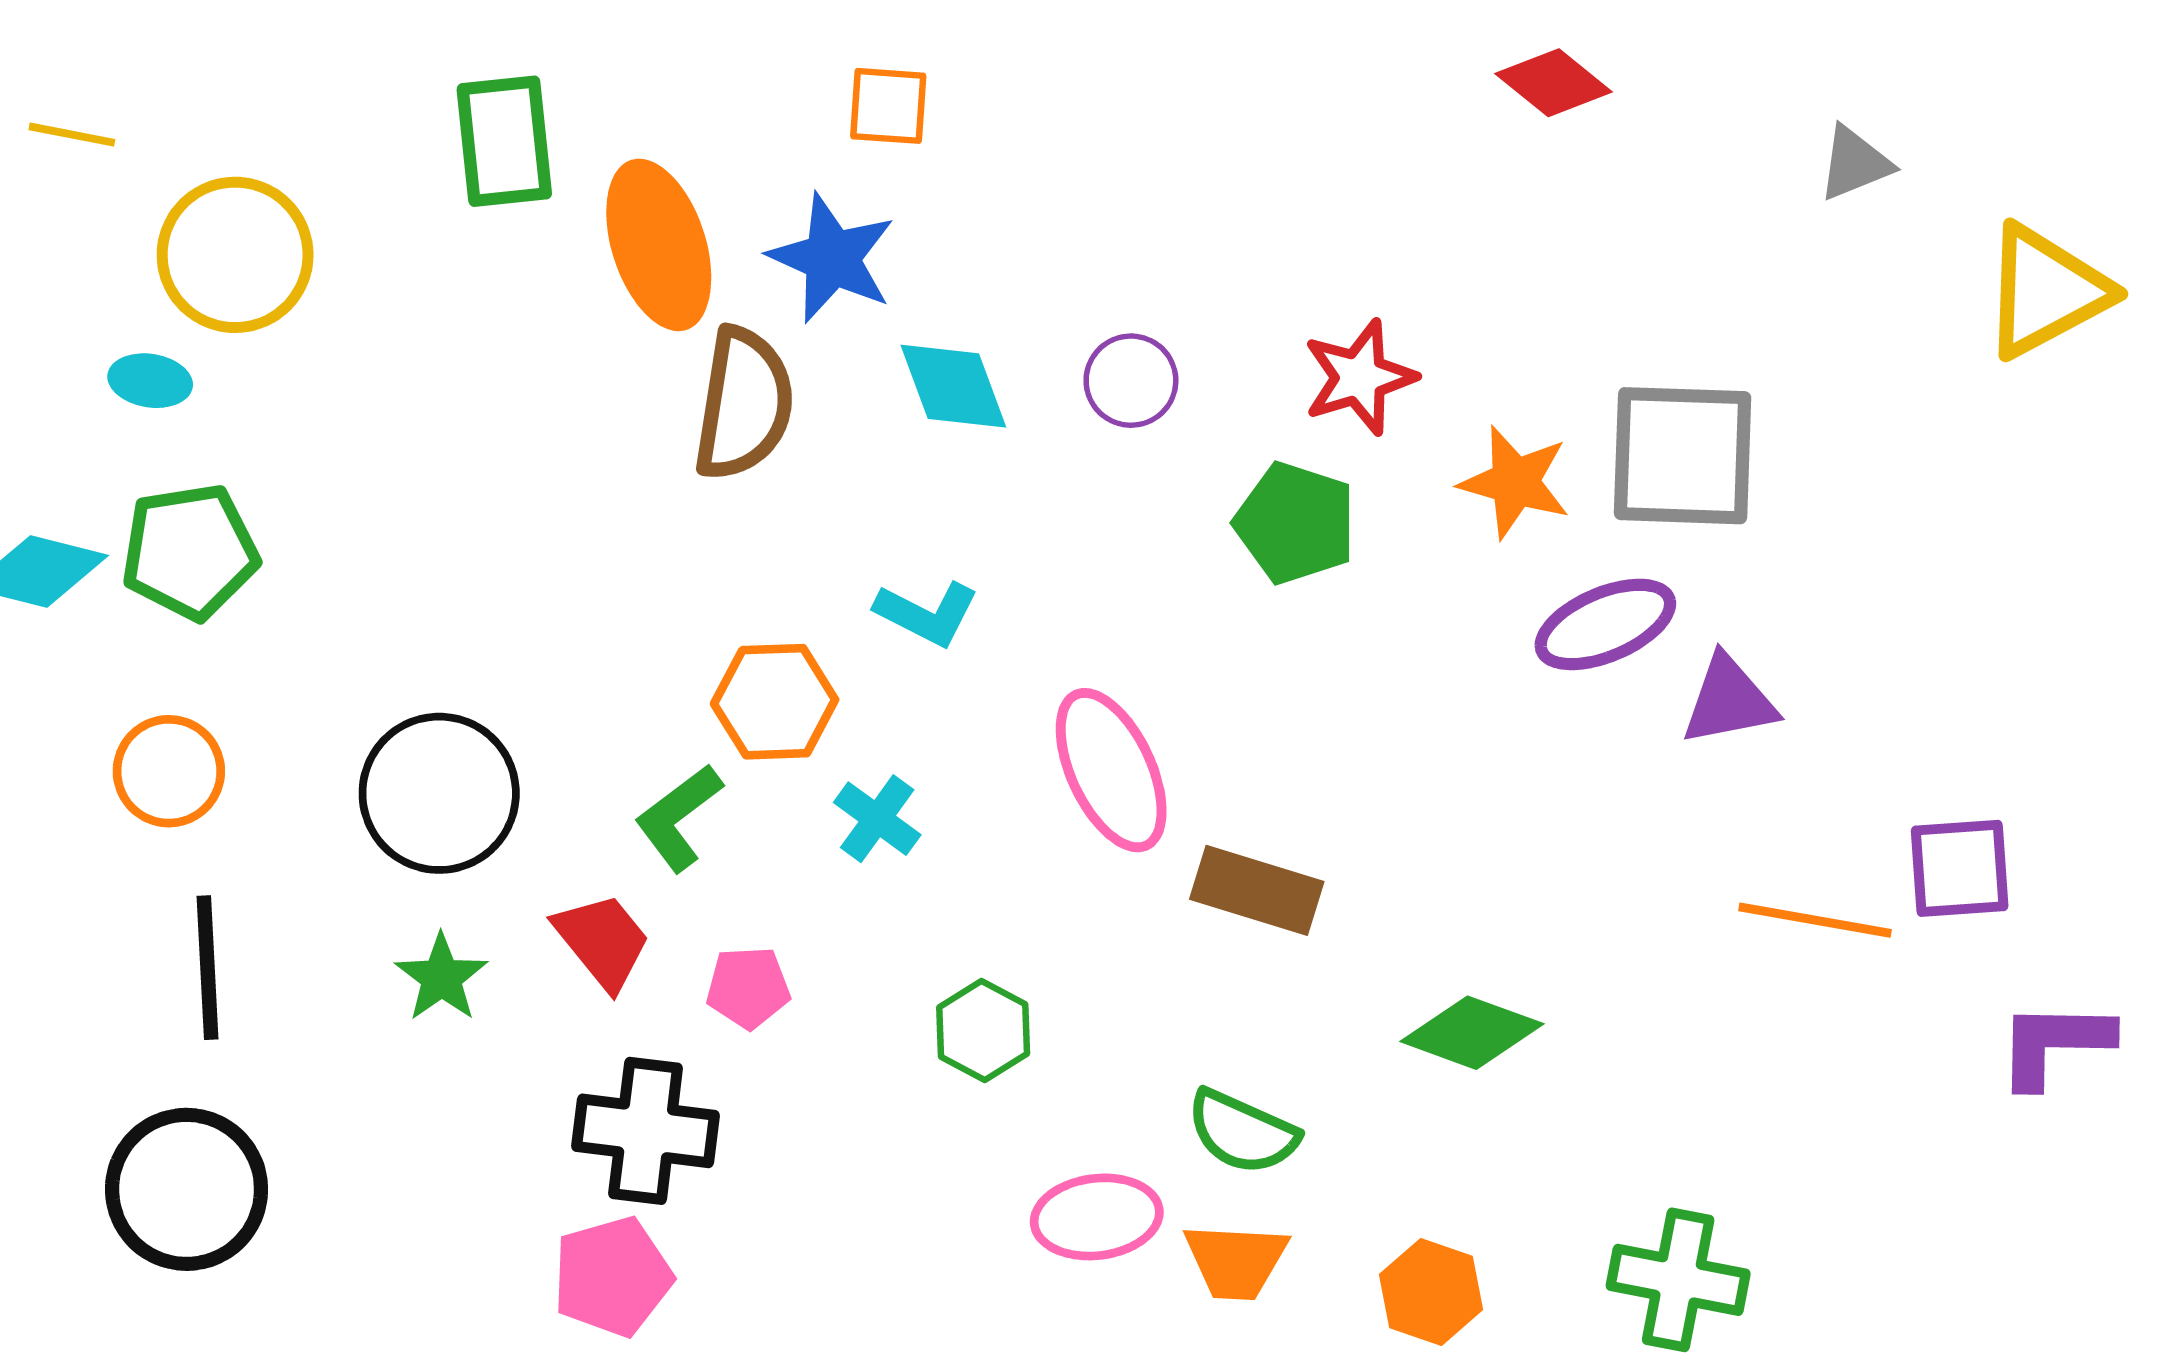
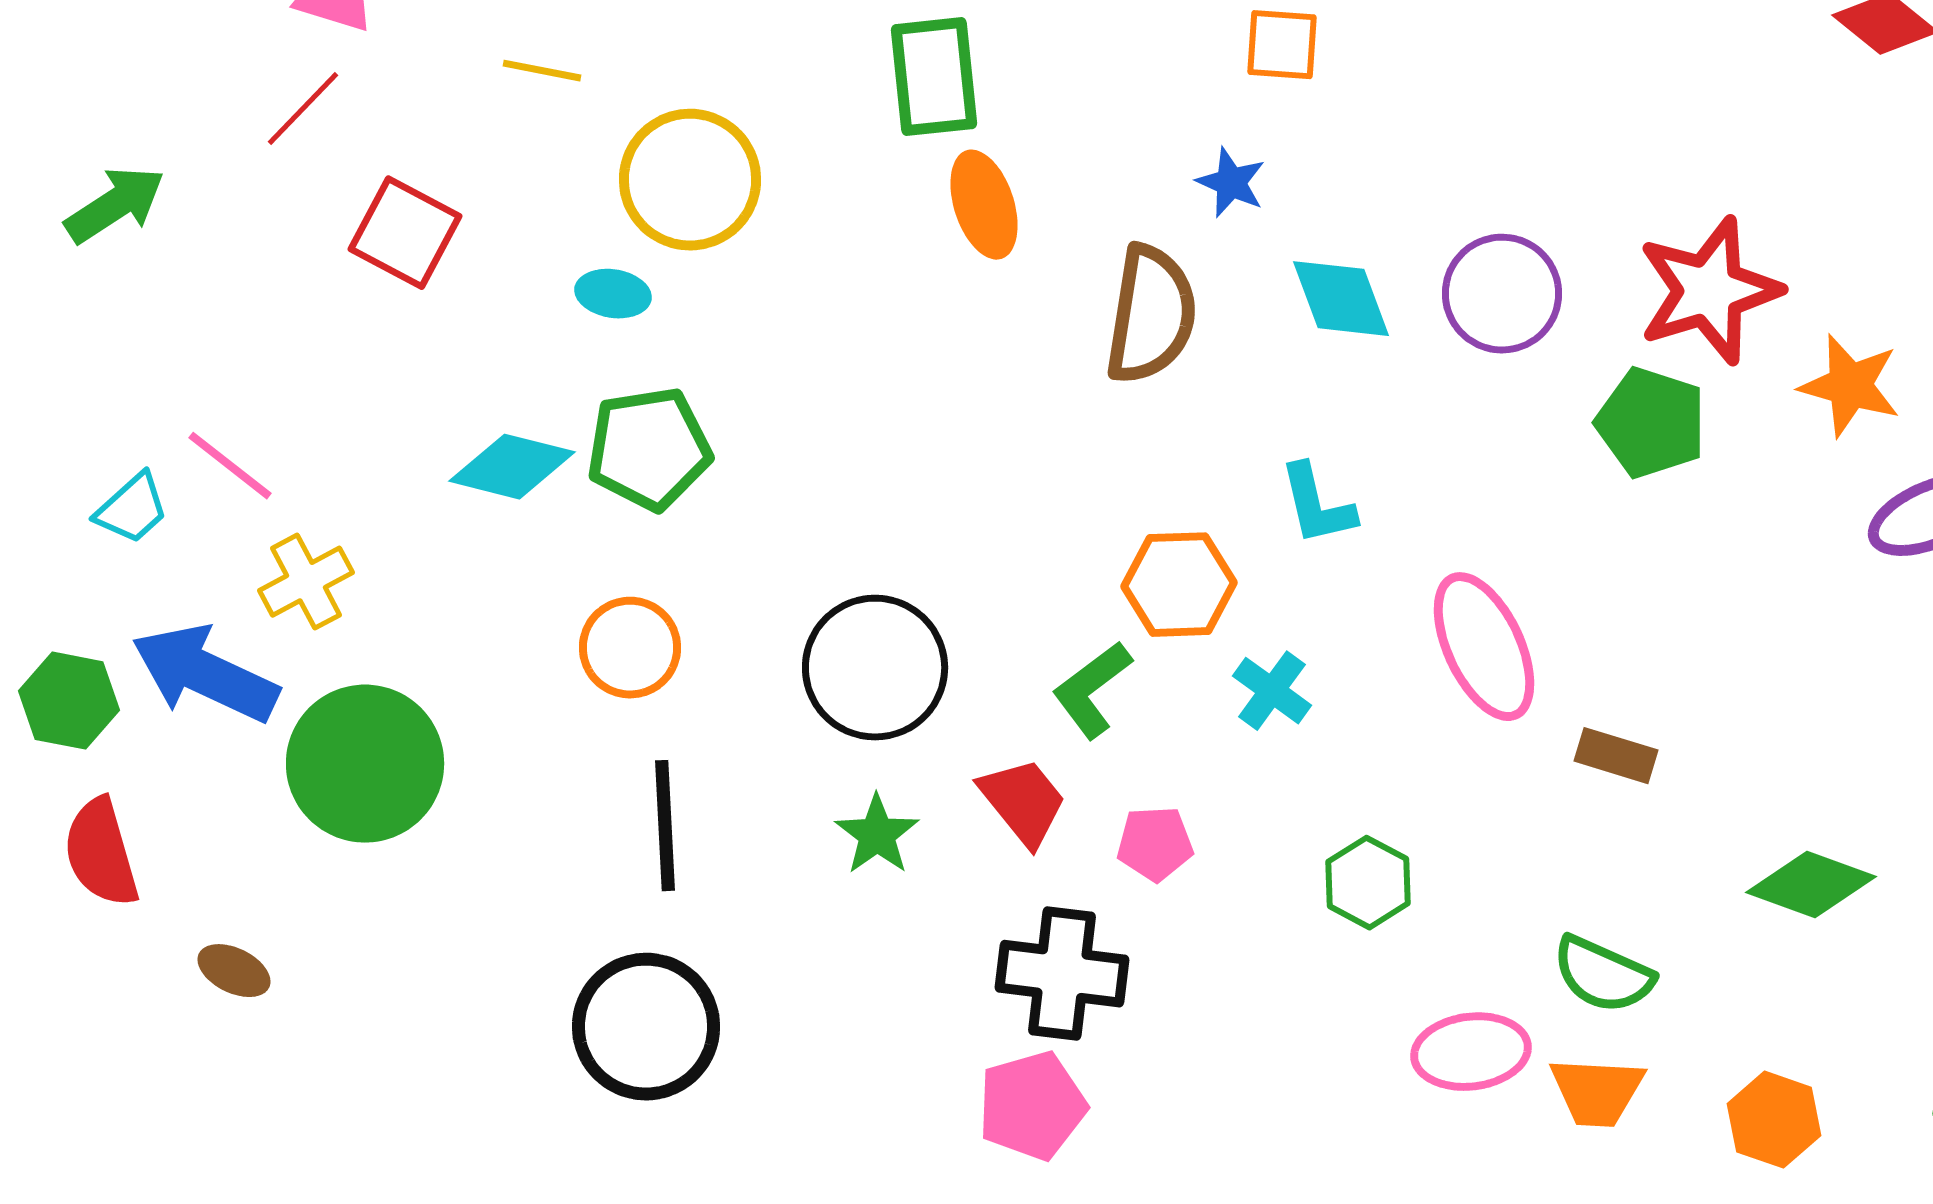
orange ellipse: (659, 245) -> (984, 205), moved, size x0.7
blue star: (832, 258) -> (1231, 183), size x0.6
red star: (1359, 377) -> (1709, 291), size x1.4
purple circle: (1131, 381) -> (1502, 294), size x1.4
cyan L-shape: (927, 613) -> (1317, 505), turned 50
brown rectangle: (1257, 890) -> (1616, 756), size x0.7

